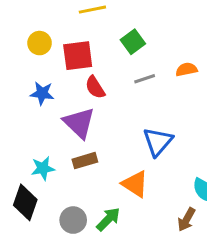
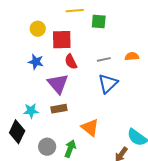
green square: (133, 42) -> (99, 22), moved, turned 35
blue triangle: (158, 142) -> (108, 83), moved
green arrow: (108, 219) -> (70, 149), turned -30

